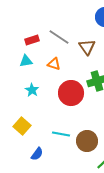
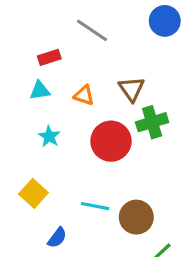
gray line: (59, 37) -> (92, 30), moved
brown triangle: (87, 47) -> (132, 89), moved

